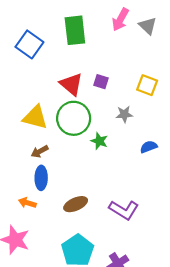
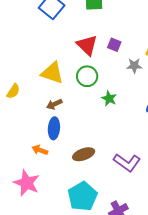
gray star: (124, 114) -> (134, 66), moved
green circle: (74, 118) -> (87, 76), size x0.7

